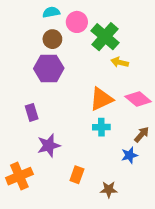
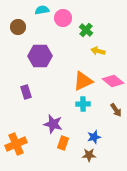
green cross: (105, 37) -> (86, 30), size x0.6
brown circle: (52, 39) -> (18, 27), moved
brown arrow: (142, 134) -> (116, 110), turned 104
purple star: (49, 145) -> (53, 124), moved, turned 30
blue star: (129, 155) -> (94, 137), moved

